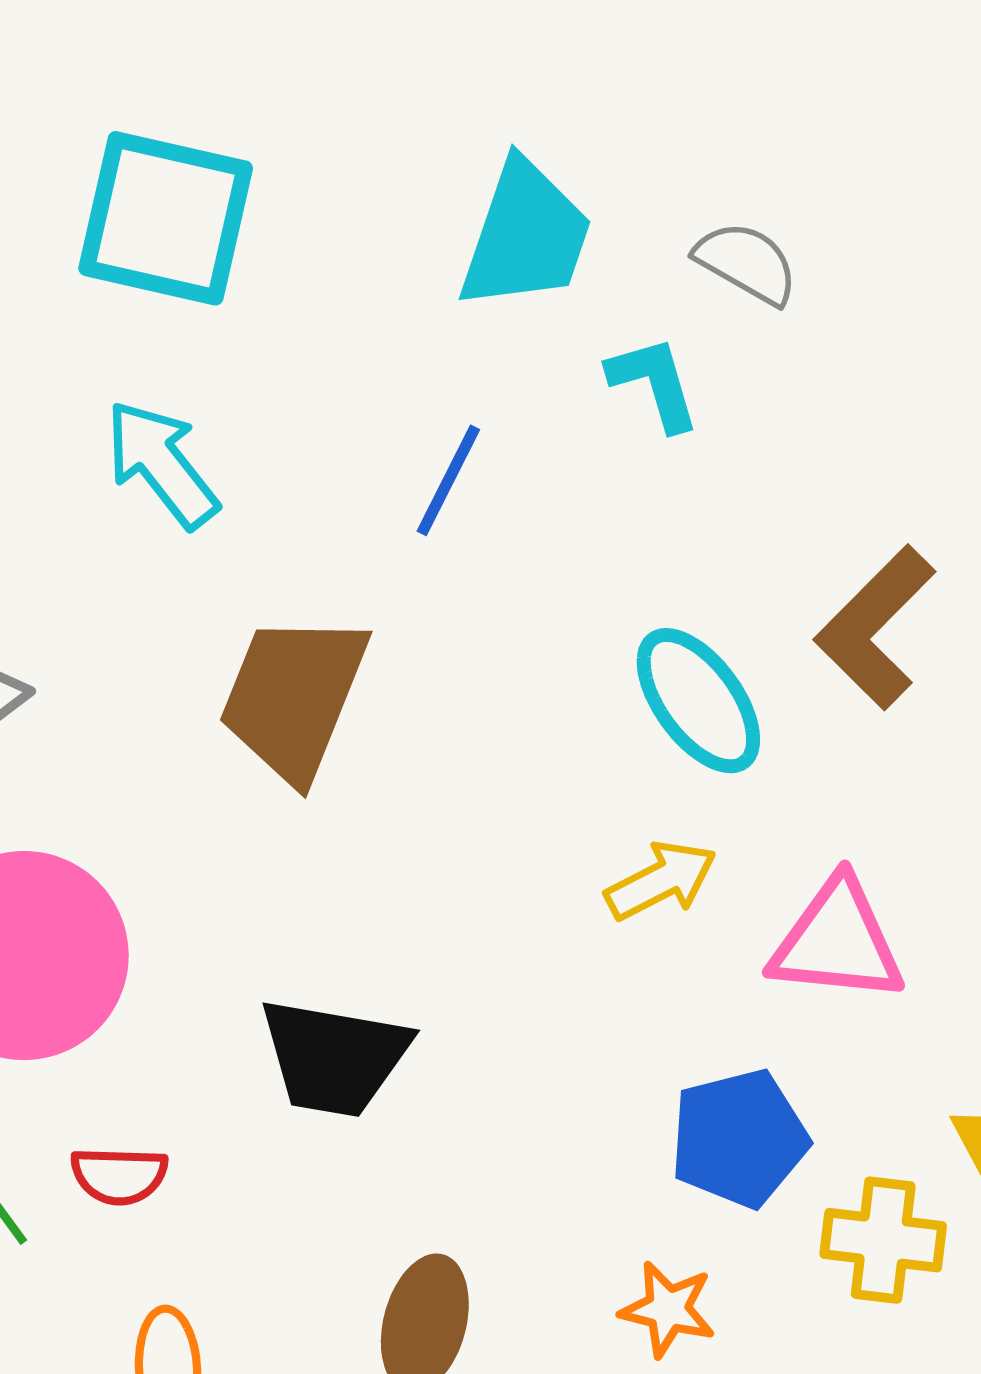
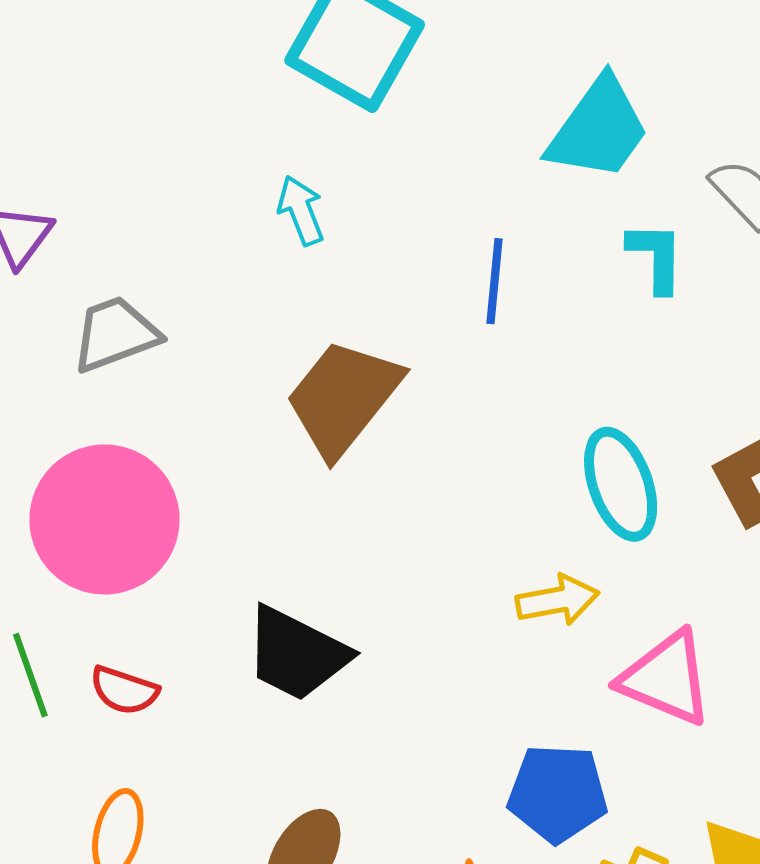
cyan arrow: (162, 464) -> (301, 210), size x0.7
blue line: (448, 480) -> (495, 281), turned -38

